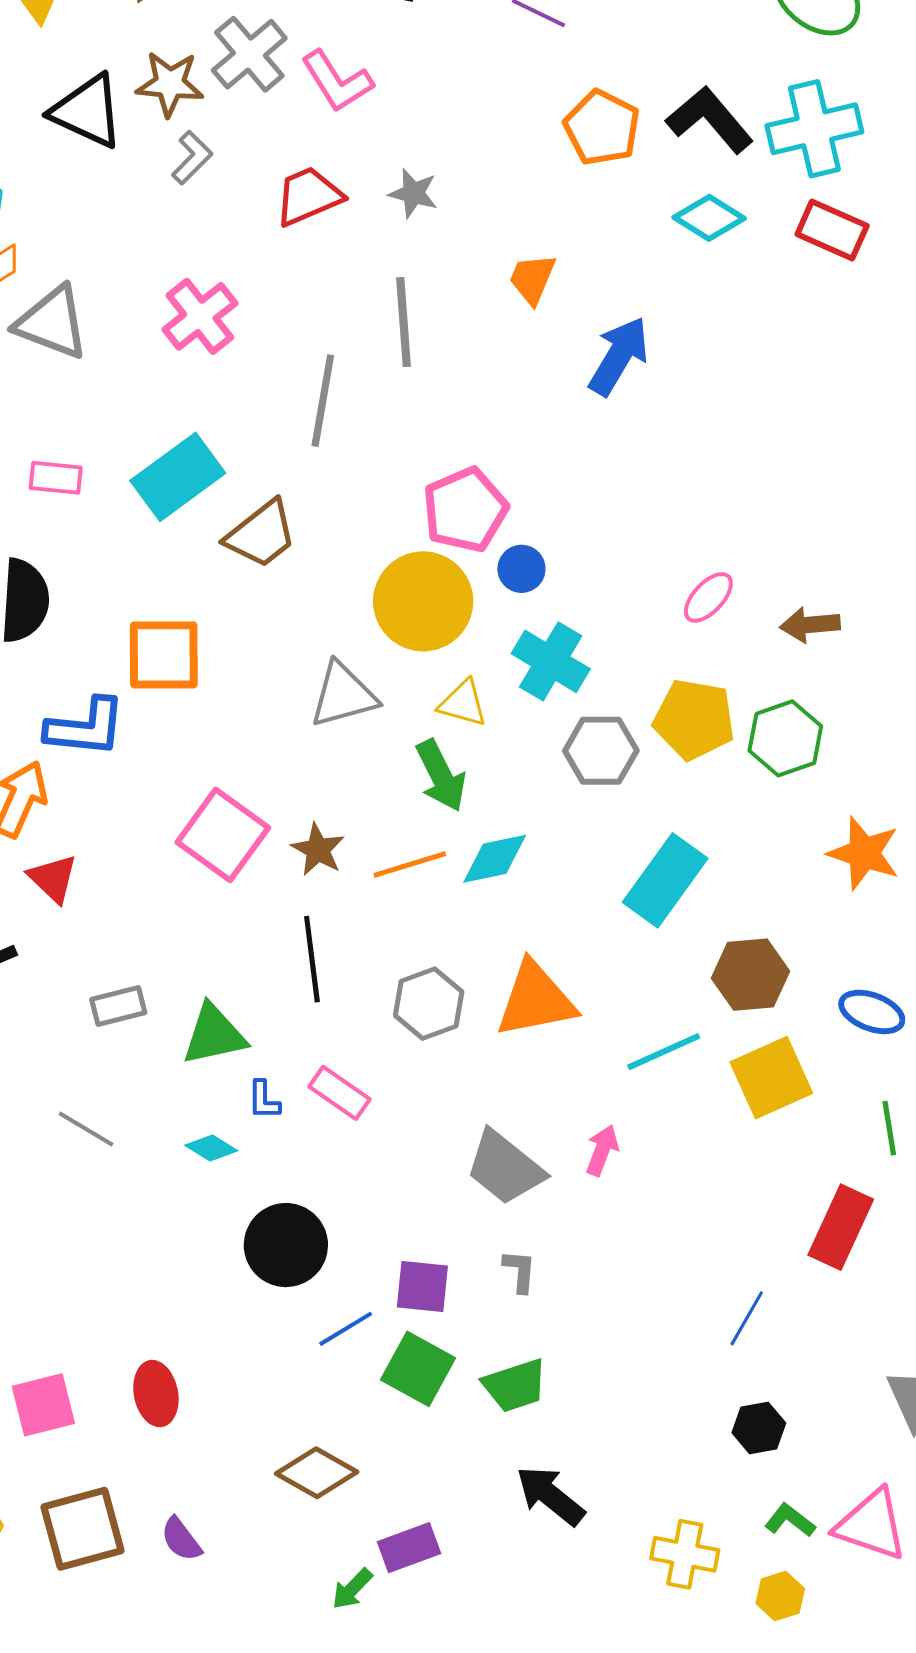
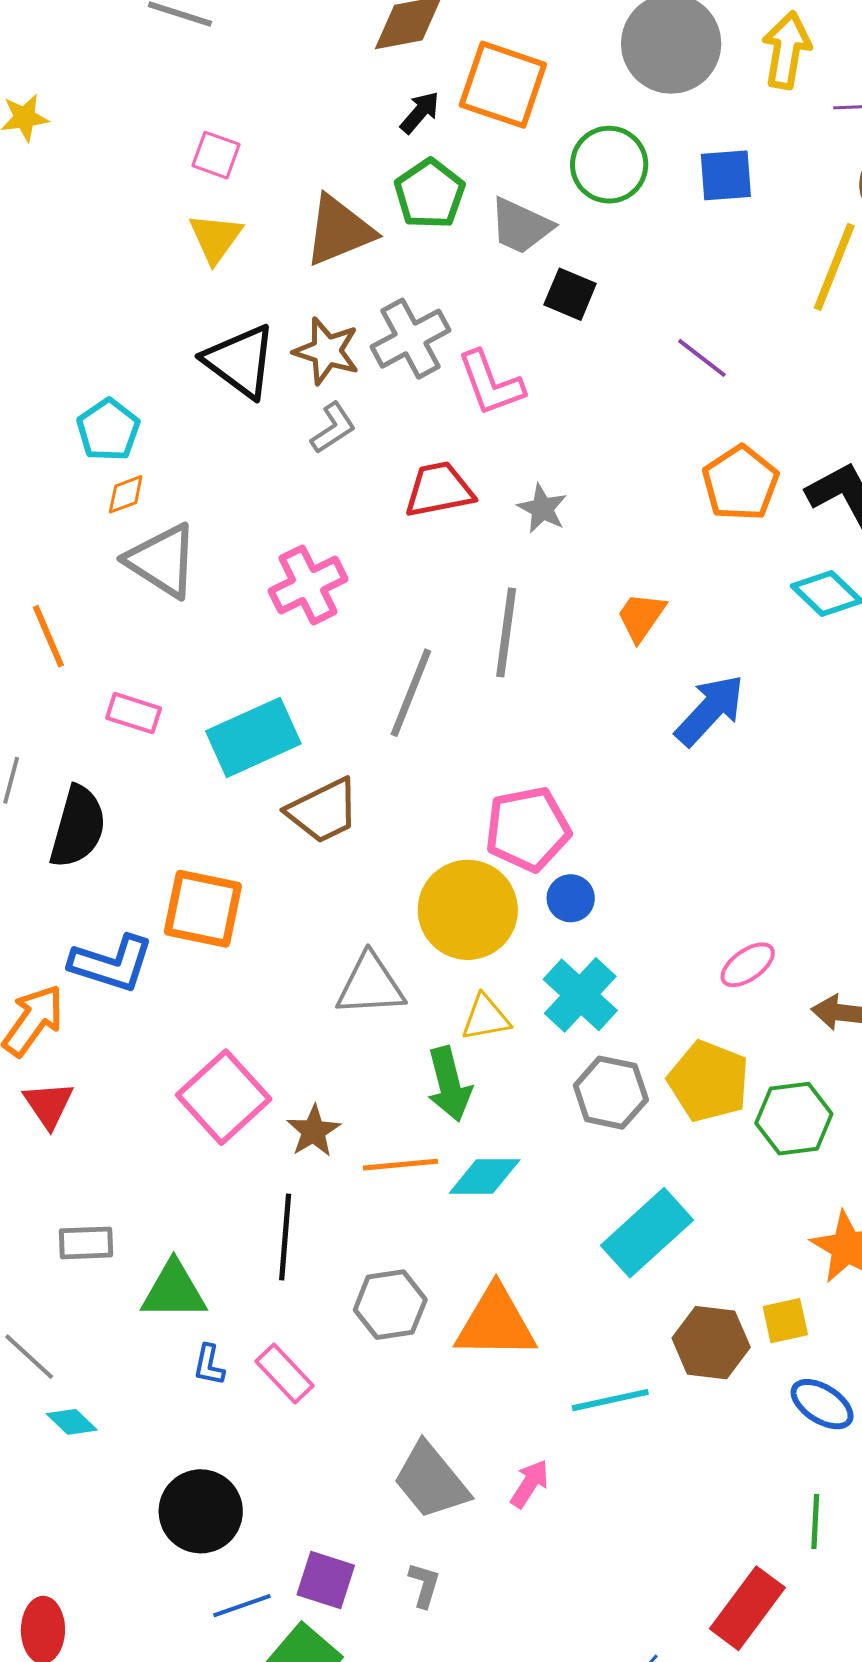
yellow triangle: (463, 703) -> (486, 1018), turned -38
yellow square: (771, 1078) -> (785, 1321), moved, size x0.6
cyan diamond: (211, 1148) -> (72, 1422), moved

